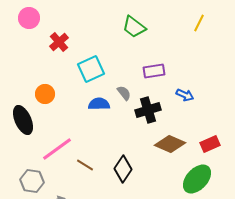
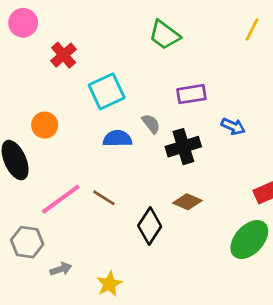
brown diamond: (170, 144) -> (187, 202), moved, size x0.7
brown line: (85, 165) -> (104, 198), moved

